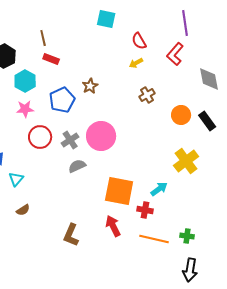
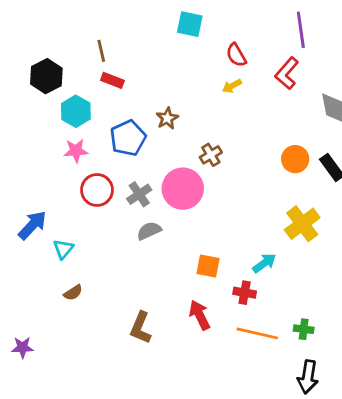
brown cross: (147, 95) -> (211, 155), moved
orange square: (119, 191) -> (208, 266), size x0.6

